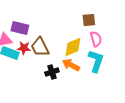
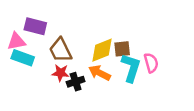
brown square: (89, 20) -> (122, 49), moved
pink semicircle: (96, 39) -> (151, 63), moved
red star: (24, 48) -> (60, 73), moved

